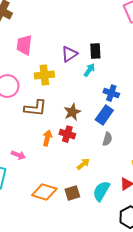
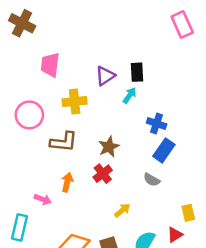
blue rectangle: (104, 115) -> (164, 150), moved
red cross: (67, 134) -> (103, 174), turned 35
orange arrow: (47, 138) -> (67, 182), moved
gray semicircle: (107, 139) -> (152, 180), turned 104

